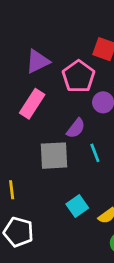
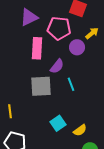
pink pentagon: (79, 76) -> (59, 28), turned -30
pink rectangle: (32, 104) -> (37, 48), moved, turned -30

